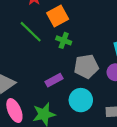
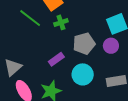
green cross: (64, 40) -> (61, 22), turned -32

